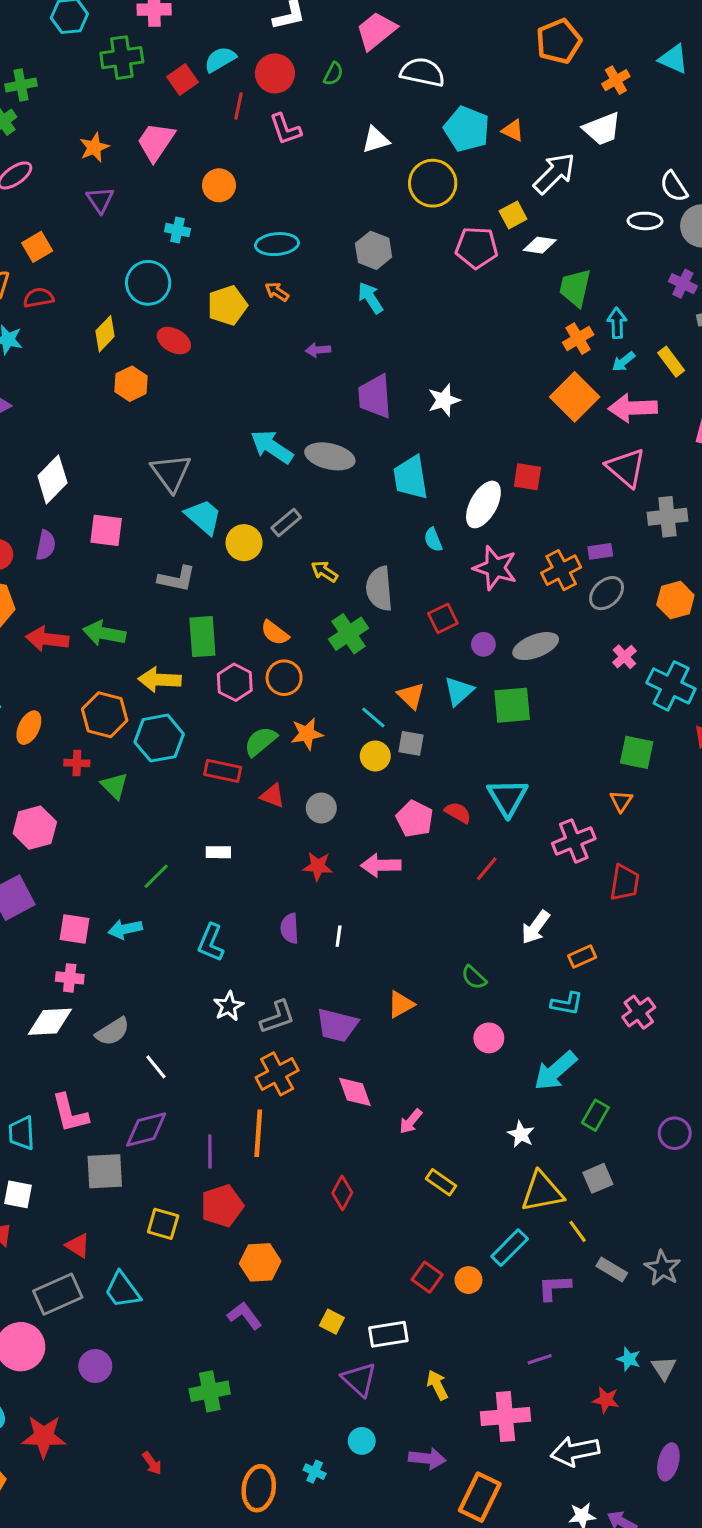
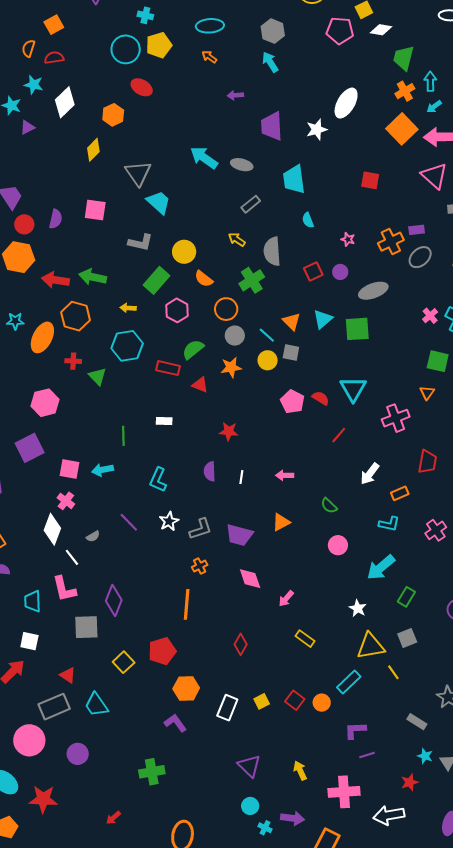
yellow pentagon: (227, 305) -> (159, 45), moved
yellow diamond: (105, 334) -> (93, 150), moved
gray ellipse: (330, 456) -> (242, 165), size x0.7
white diamond: (52, 479) -> (65, 102), moved
white ellipse: (483, 504) -> (346, 103), moved
gray rectangle: (286, 523) -> (251, 204), moved
yellow circle: (244, 543) -> (184, 252), moved
pink star: (495, 568) -> (348, 239), size x0.5
green rectangle: (202, 637) -> (157, 280), turned 44
purple circle: (483, 644) -> (340, 272), moved
pink cross: (624, 657) -> (430, 316), moved
orange circle: (284, 678) -> (226, 309), moved
yellow arrow: (160, 680) -> (128, 308), size x0.6
orange hexagon: (105, 715) -> (76, 316), moved
orange ellipse: (29, 728) -> (42, 337), size x1.4
orange star: (307, 734) -> (231, 367), moved
gray circle: (321, 808) -> (235, 336), moved
pink arrow: (381, 865) -> (285, 475), moved, size x0.7
green line: (156, 876) -> (123, 436), turned -48
red trapezoid: (625, 883) -> (427, 462), moved
pink cross: (70, 978) -> (66, 501), turned 30
white diamond: (50, 1022) -> (52, 529), turned -68
gray semicircle: (113, 1032) -> (93, 536), size x0.6
white line: (156, 1067) -> (72, 557), moved
orange cross: (277, 1074) -> (200, 566), size x0.6
purple diamond: (146, 1130) -> (114, 601), turned -56
purple line: (210, 1152) -> (129, 522), moved, turned -45
yellow square: (163, 1224) -> (124, 662), turned 30
gray rectangle: (612, 1269) -> (417, 722), moved
purple L-shape: (554, 1288) -> (355, 730), moved
yellow square: (332, 1322) -> (262, 701), moved, turned 35
white rectangle: (388, 1334) -> (227, 708), moved, turned -60
red star: (606, 1400) -> (410, 782), turned -30
red arrow: (152, 1463) -> (113, 818), turned 84
cyan cross: (315, 1472) -> (265, 828), moved

